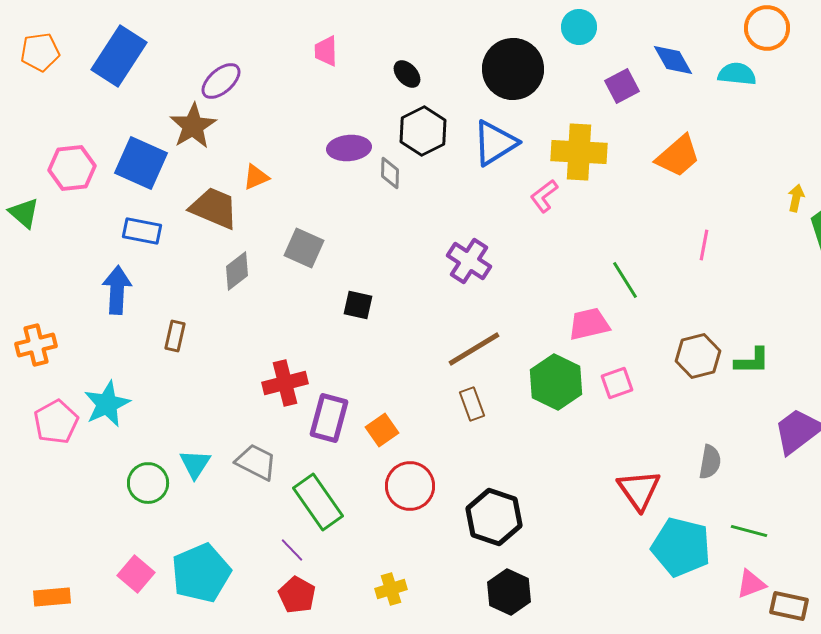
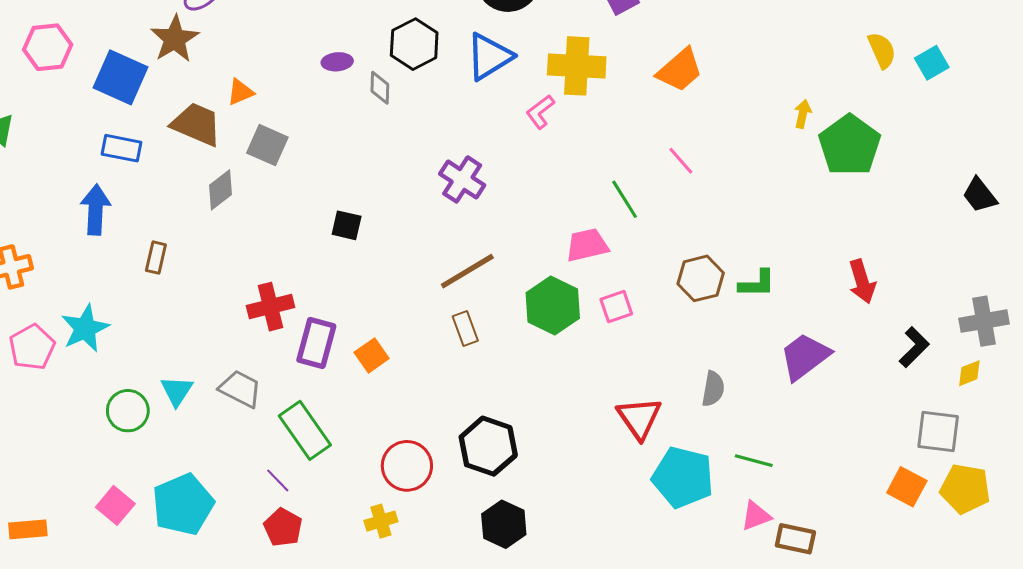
purple ellipse: (349, 148) -> (337, 62), size x0.7
pink hexagon: (72, 168) -> (48, 47), moved
pink line: (704, 245) -> (681, 161), moved, turned -52
gray square: (304, 248) -> (267, 145), moved
red circle: (410, 486) -> (407, 466), moved

